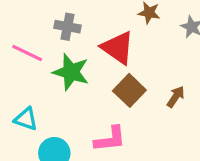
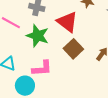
pink L-shape: (110, 139) -> (42, 68), moved

